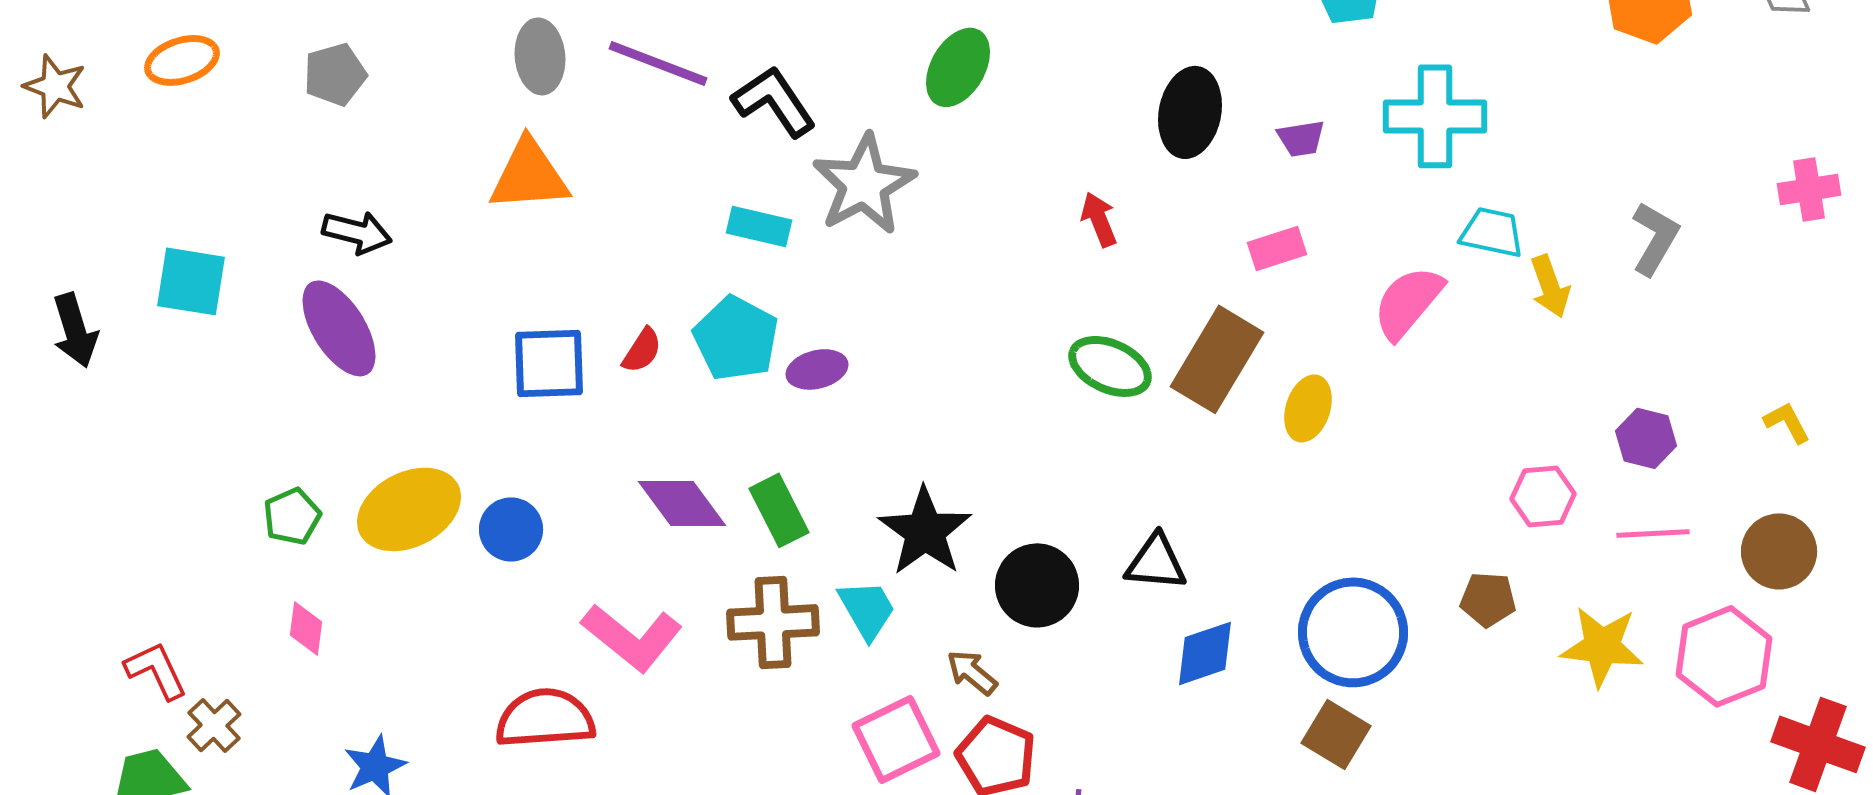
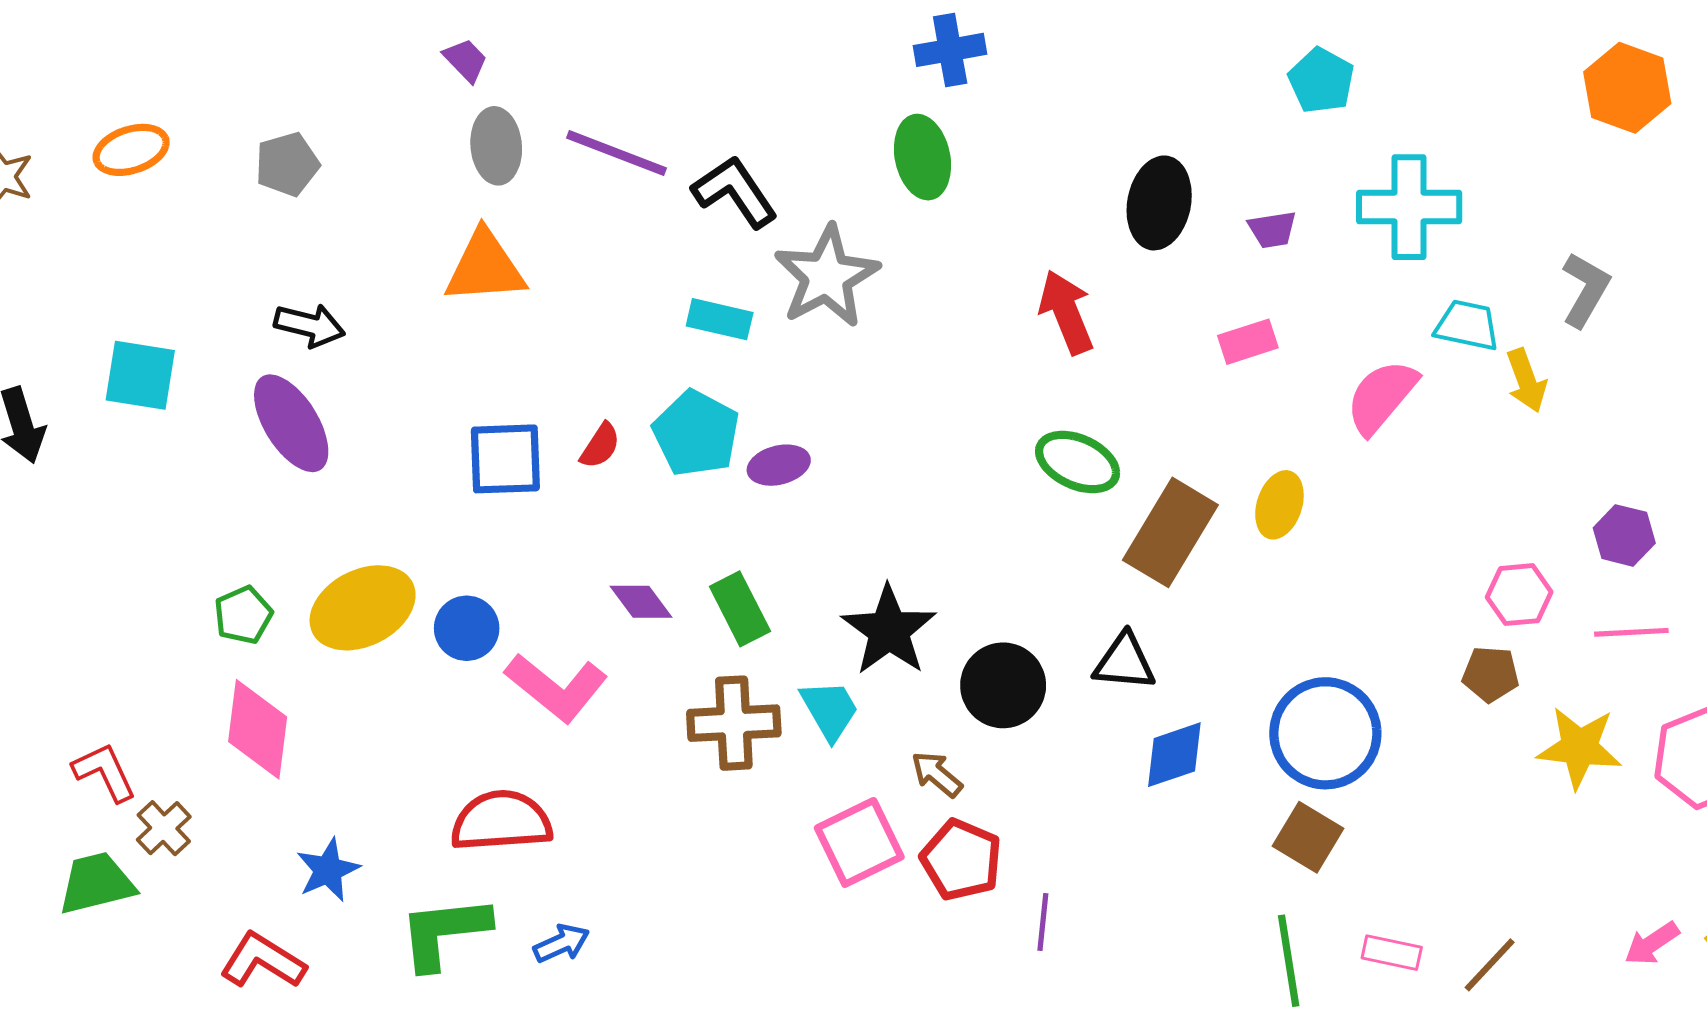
green ellipse: (958, 67) -> (923, 157), turned -42
red arrow: (1099, 219) -> (1066, 312), size x1.5
gray L-shape: (1655, 238) -> (1585, 290), moved
brown rectangle: (1217, 359) -> (1170, 532), moved
purple diamond: (682, 503) -> (641, 602), size x0.7
brown pentagon: (1488, 599) -> (1491, 674), moved
pink diamond: (306, 628) -> (258, 729), size x1.8
pink L-shape: (632, 637) -> (556, 687), moved

